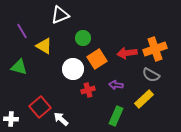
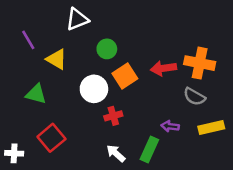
orange cross: (155, 49) -> (200, 63), turned 30
green triangle: (19, 67) -> (36, 94), moved
purple arrow: (116, 85) -> (170, 126), moved
yellow rectangle: (144, 99) -> (211, 128), moved, turned 30
white arrow: (61, 119) -> (116, 153), moved

